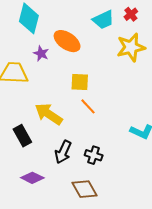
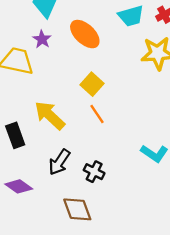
purple star: (41, 53) -> (42, 39), moved
yellow square: (80, 82) -> (92, 84), turned 30

